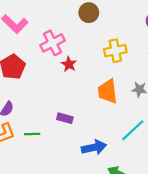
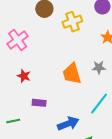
yellow cross: (115, 51) -> (72, 22), moved
red star: (69, 64) -> (24, 76), moved

